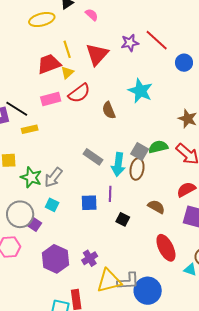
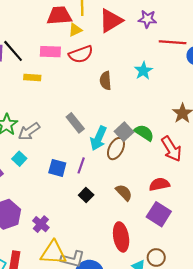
red line: (157, 40) -> (173, 42), moved, turned -55
cyan star: (140, 91) -> (143, 71), size x0.7
yellow rectangle: (30, 129) -> (32, 77), moved
green semicircle: (158, 147) -> (144, 133), turned 30
purple cross: (90, 258) -> (41, 224), turned -35

